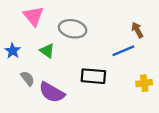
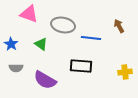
pink triangle: (33, 16) -> (29, 14), turned -30
blue line: (123, 51) -> (91, 38), moved, turned 30
gray semicircle: (28, 78) -> (16, 68), moved, turned 128

